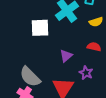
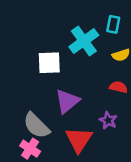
purple triangle: (66, 56) -> (67, 101), moved, size x1.5

